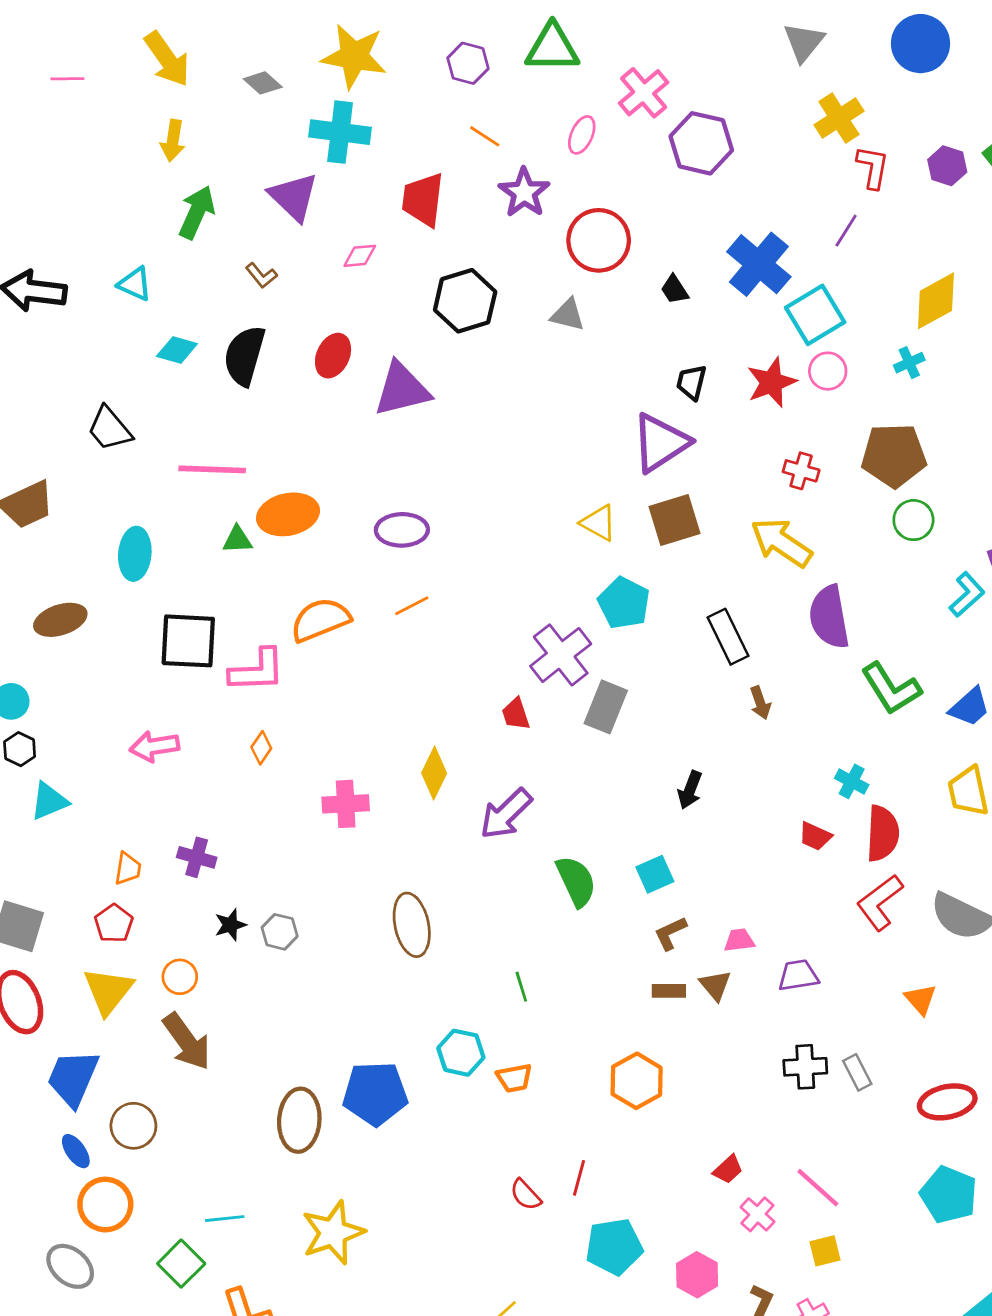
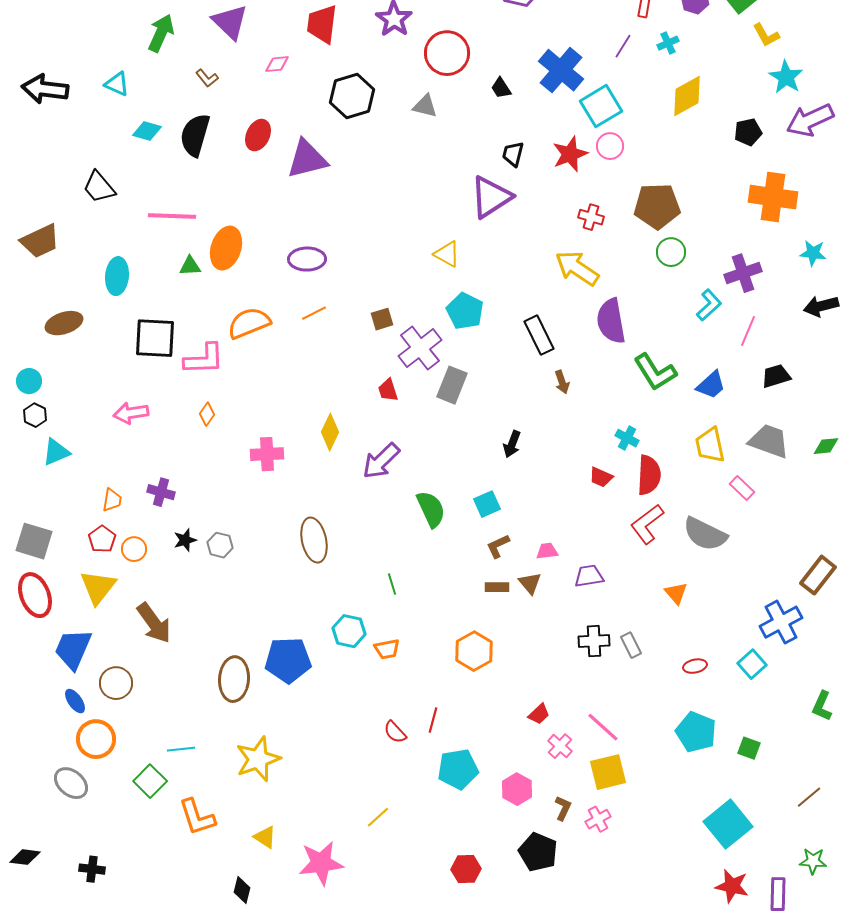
cyan cross: (909, 363) -> (668, 43), moved
orange ellipse: (288, 514) -> (226, 248), turned -60
brown square: (675, 520) -> (382, 319), moved, size x0.6
orange circle: (180, 977) -> (134, 549), moved
red ellipse: (947, 1102) -> (695, 666), size x0.6
yellow square: (825, 1251) -> (608, 772), size x1.6

